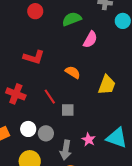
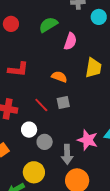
yellow trapezoid: (107, 85) -> (93, 68), moved
gray square: (68, 110) -> (63, 103), moved
white circle: (28, 129) -> (29, 130), moved
pink star: (89, 140) -> (88, 140), size x1.5

